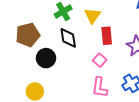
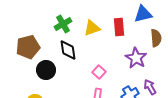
yellow triangle: (93, 16) -> (92, 28), turned 36
red rectangle: (107, 36) -> (119, 27), moved

